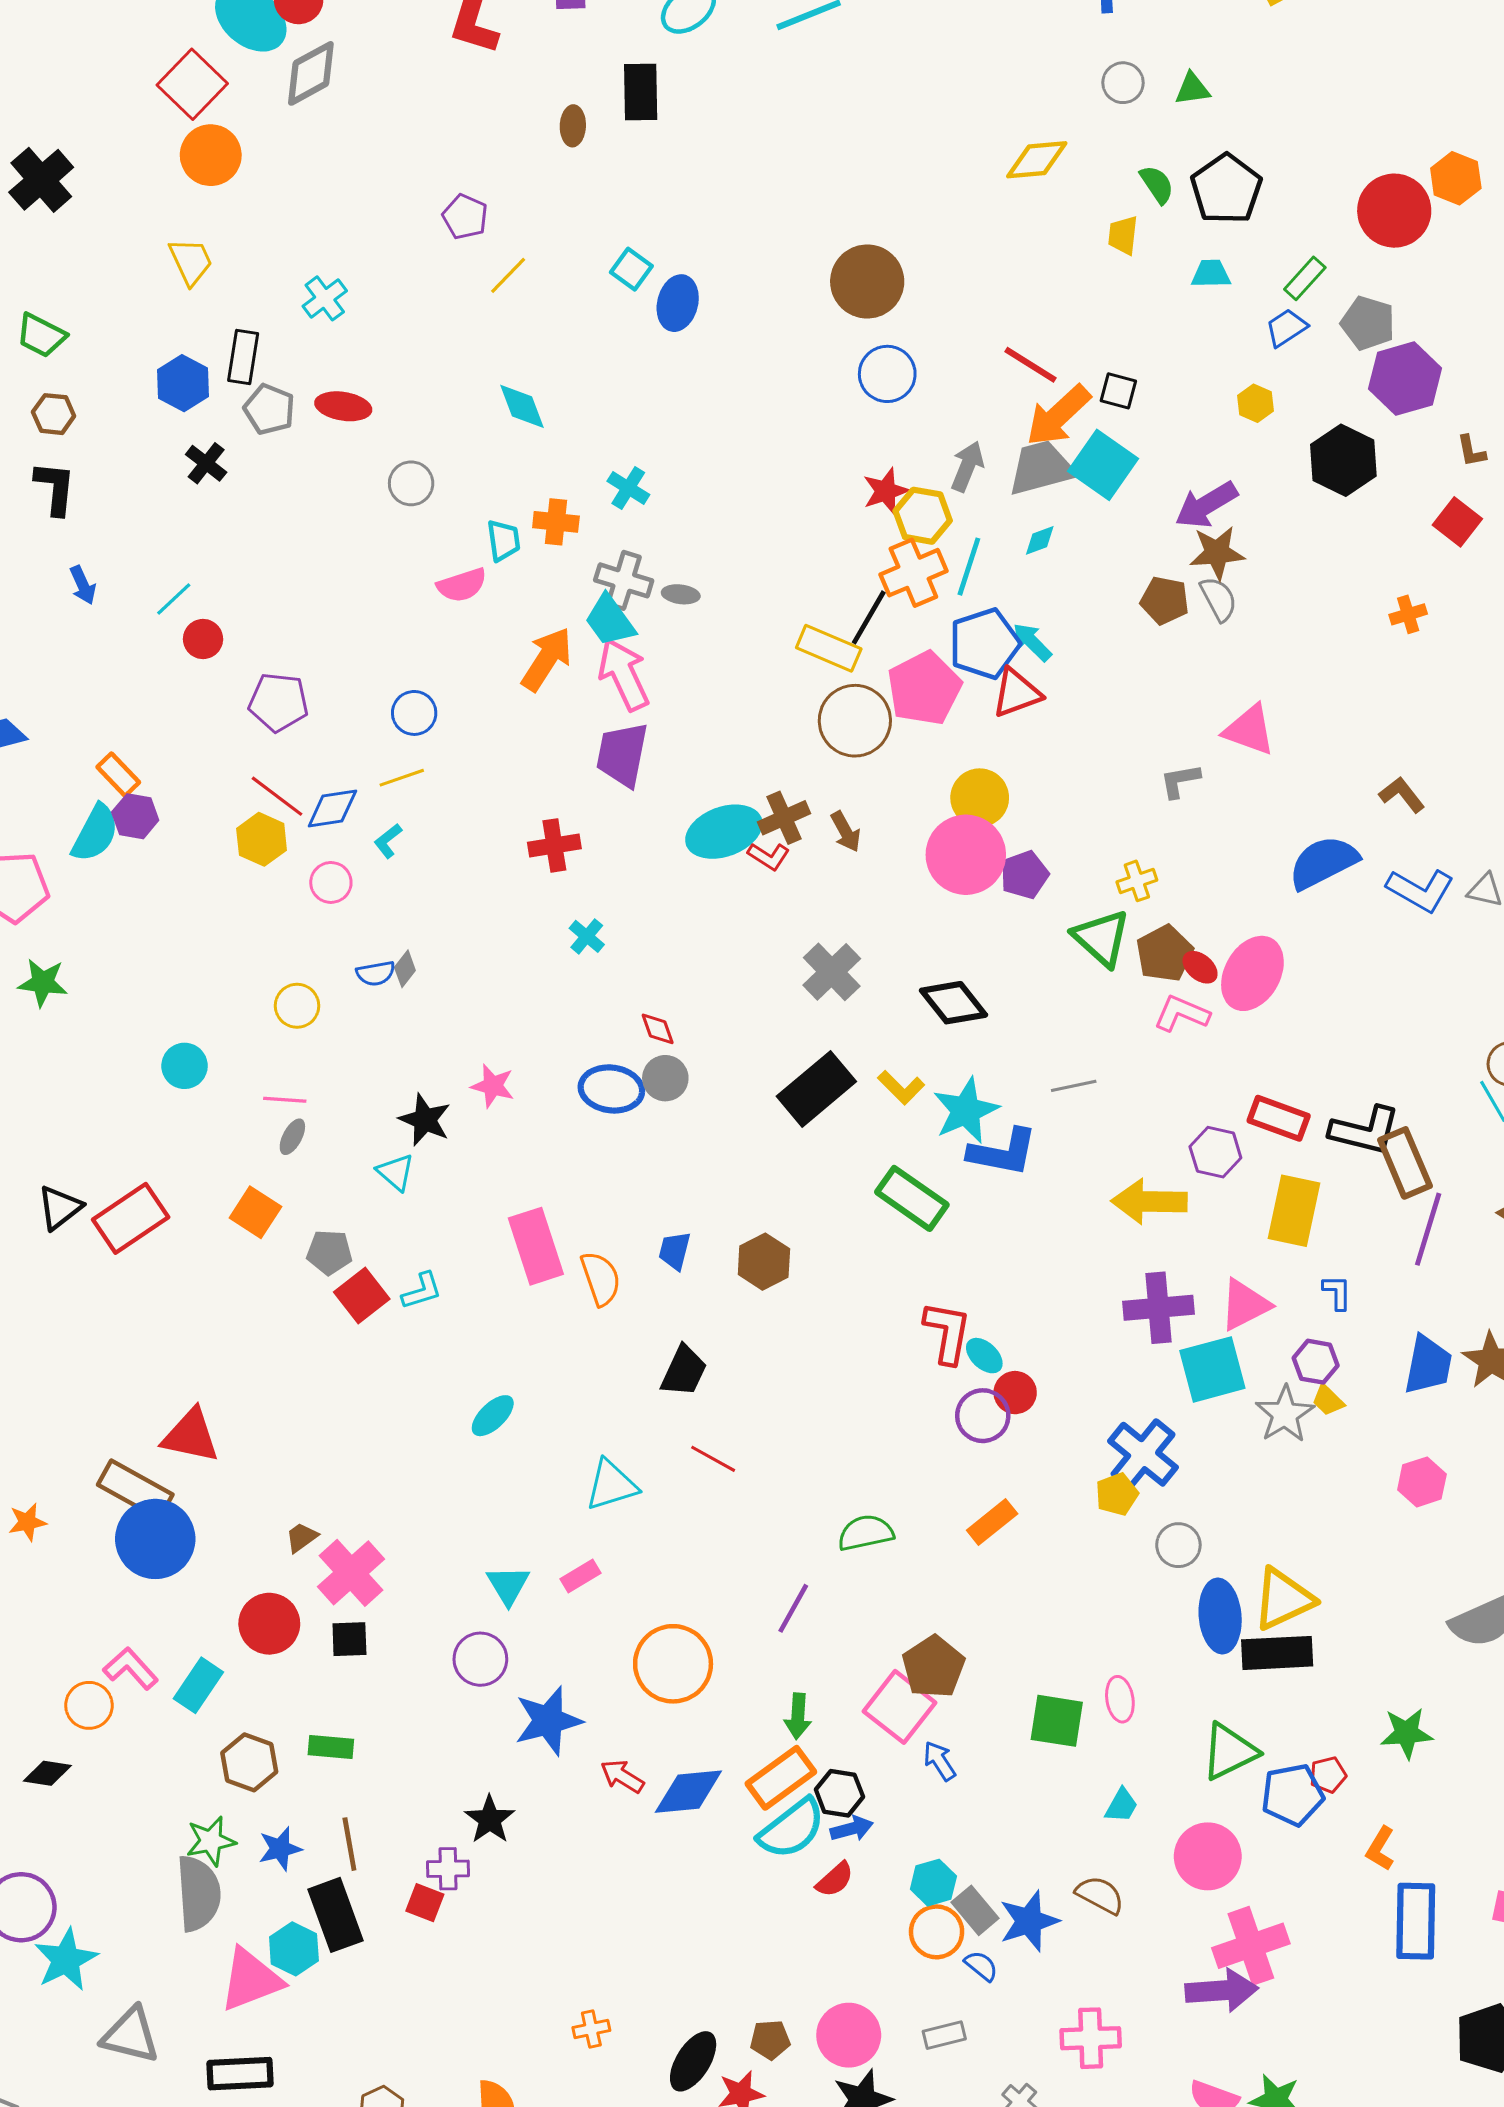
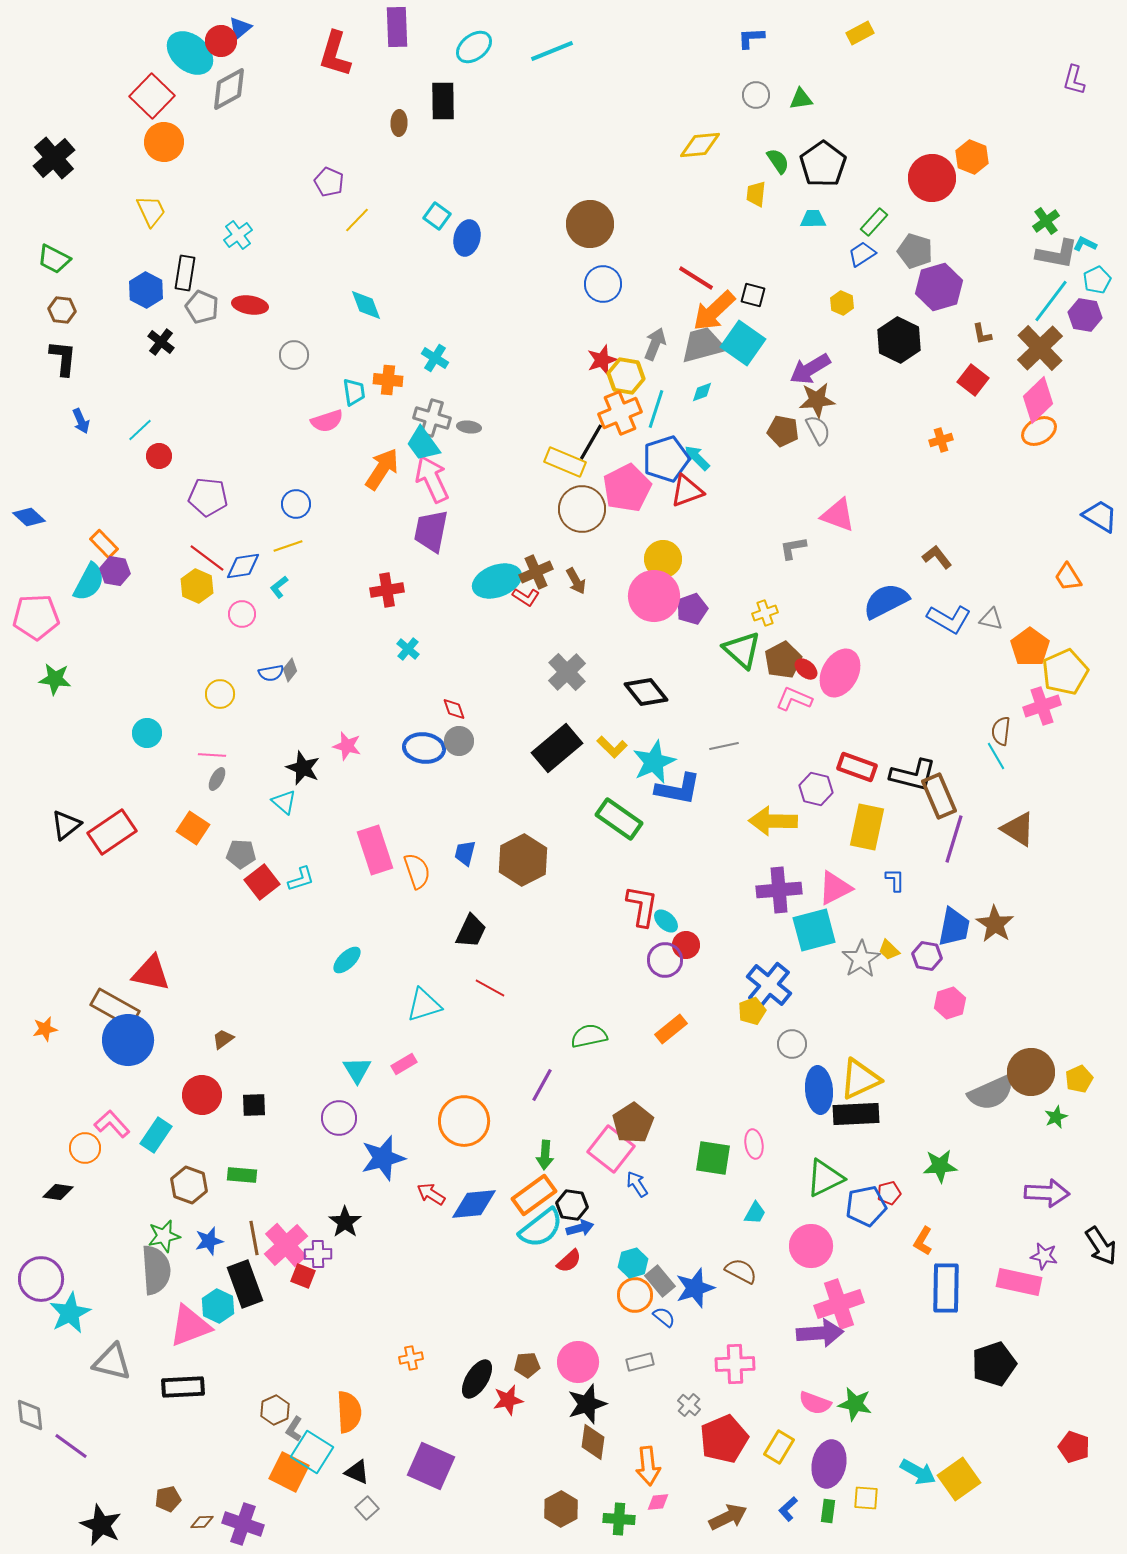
brown hexagon: (764, 1262) -> (523, 860), size x1.4
purple hexagon: (1316, 1362) -> (927, 956), moved
pink cross: (351, 1573) -> (286, 1245), moved

